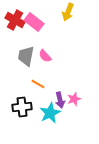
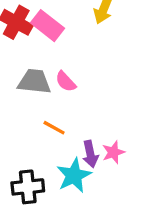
gray trapezoid: (26, 56) -> (34, 82), turned 85
black cross: (22, 107) -> (28, 187), moved

